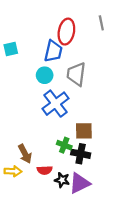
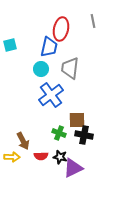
black cross: (81, 154) -> (84, 135), moved
black star: (62, 180) -> (60, 157), moved

